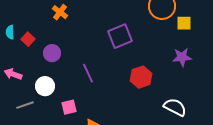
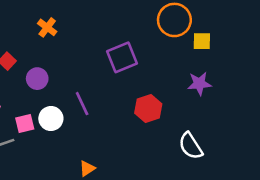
white circle: (45, 86) -> (51, 119), moved
pink square: (69, 107) -> (25, 123), moved
white semicircle: (175, 107) -> (191, 146), turned -150

